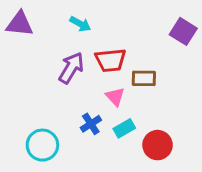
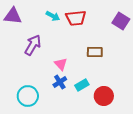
red trapezoid: (111, 60) -> (76, 18), moved
purple arrow: (71, 68) -> (33, 45), moved
pink triangle: (115, 97) -> (61, 64), moved

